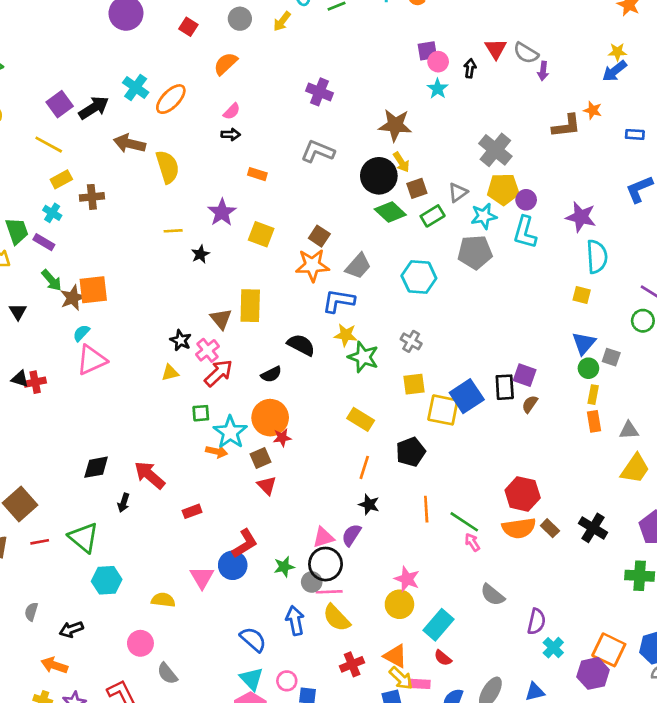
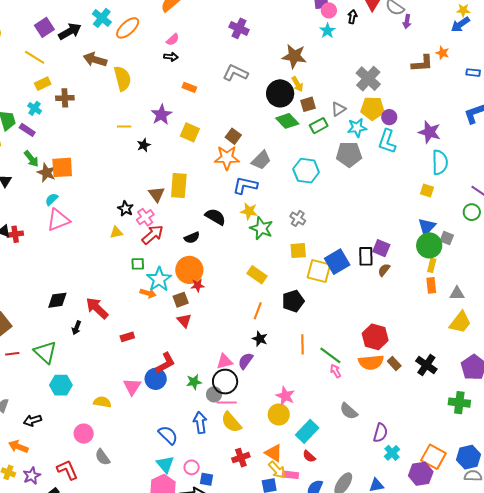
brown star: (73, 298) -> (46, 173), turned -30
green circle: (588, 368) -> (429, 245), size x1.6

